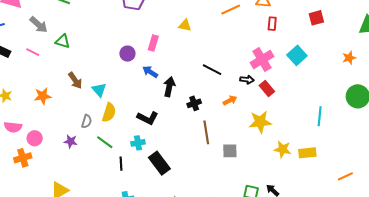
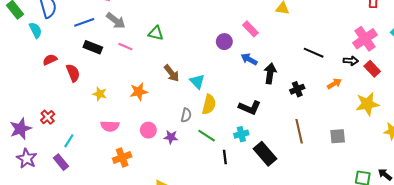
gray arrow: (39, 25) -> (116, 21), moved
pink rectangle: (153, 43) -> (250, 29), turned -56
brown line: (206, 132) -> (299, 131), moved
pink circle: (35, 138) -> (148, 130), moved

